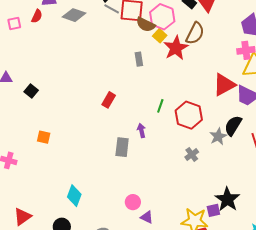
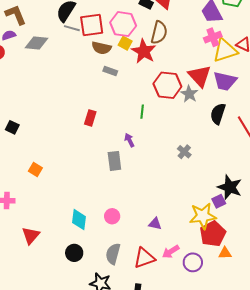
brown semicircle: (146, 25) -> (101, 48), moved
gray rectangle: (139, 59) -> (110, 71), turned -48
red triangle: (224, 85) -> (200, 76), turned -30
red hexagon: (189, 115) -> (167, 85), moved
gray star: (218, 136) -> (189, 94), moved
orange square: (44, 137) -> (35, 169), turned 32
pink circle: (133, 202) -> (112, 216), moved
red triangle: (22, 217) -> (31, 235), moved

